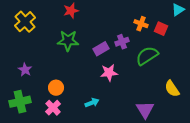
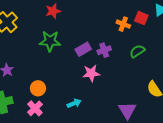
red square: (161, 29) -> (141, 18), moved
purple cross: (122, 42) -> (104, 50), moved
green semicircle: (147, 56) -> (137, 51), moved, size x0.7

